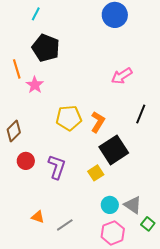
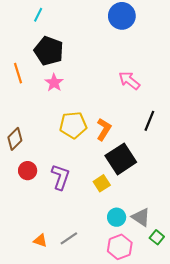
pink arrow: (122, 76) -> (129, 81), turned 70
pink star: (35, 85) -> (54, 83), moved
orange triangle: (38, 217) -> (40, 241), moved

